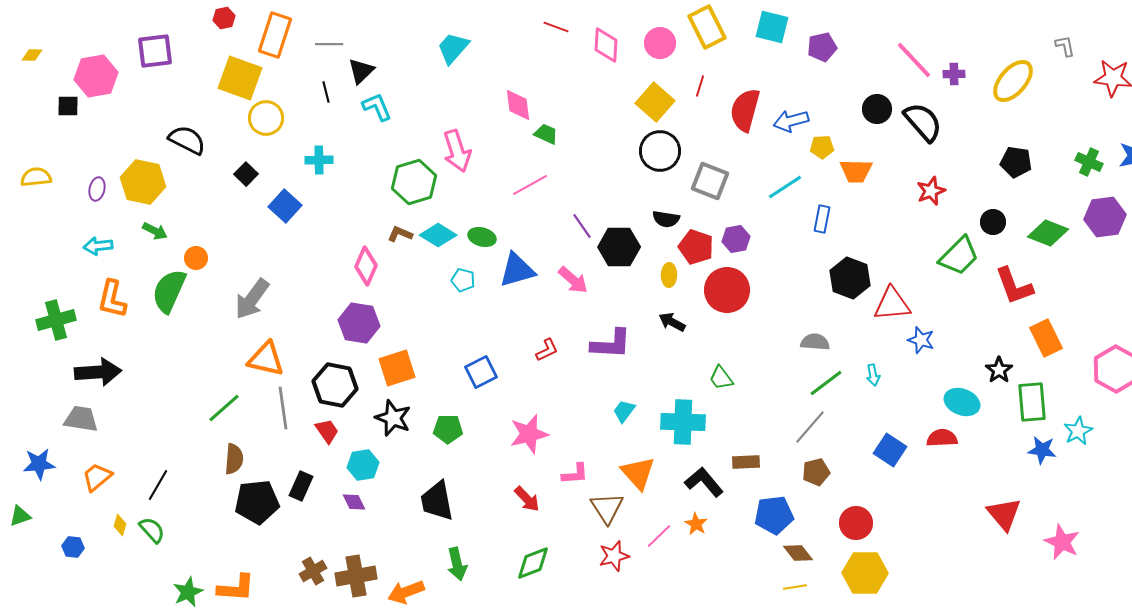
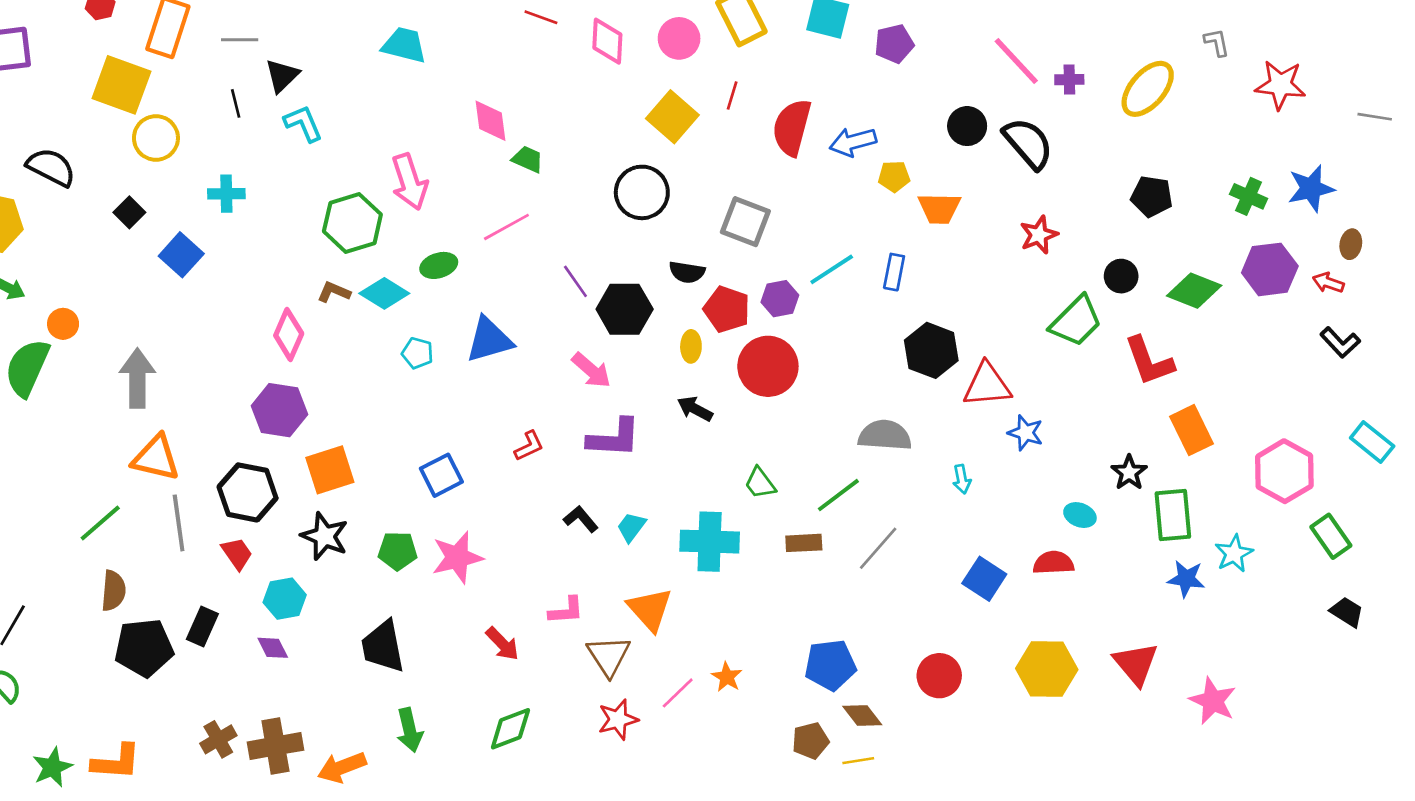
cyan trapezoid: (453, 48) -> (404, 45), turned 63
black circle: (660, 151) -> (642, 192), moved
cyan line: (785, 187) -> (832, 269), moved
green ellipse: (482, 237) -> (439, 265), moved, turned -32
pink arrow: (573, 280) -> (591, 370), moved
gray arrow: (252, 299) -> (137, 378), turned 144
gray semicircle: (815, 342) -> (885, 435), size x1.4
green line: (826, 383) -> (838, 495), moved
cyan ellipse: (962, 402) -> (1080, 515), size x0.7
pink star: (529, 434) -> (457, 558), moved
brown rectangle: (746, 462) -> (804, 543), moved
brown pentagon: (816, 472) -> (810, 741), moved
black L-shape: (704, 482) -> (581, 519), moved, size x0.7
yellow hexagon: (865, 573) -> (1047, 669), moved

